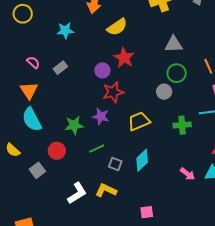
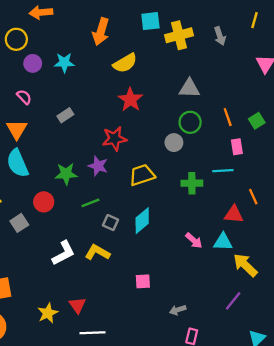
gray rectangle: (60, 68) -> (65, 115), moved
purple circle: (102, 70) -> (33, 63), moved

